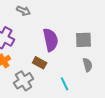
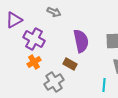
cyan line: (65, 84) -> (104, 85), moved, turned 32

